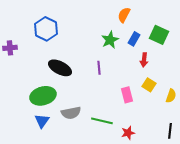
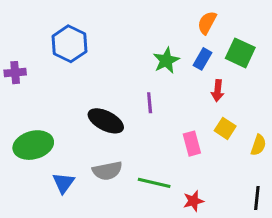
orange semicircle: (124, 15) -> (207, 23), moved
black ellipse: (60, 68) -> (106, 121), moved
green ellipse: (43, 96) -> (33, 145), moved

